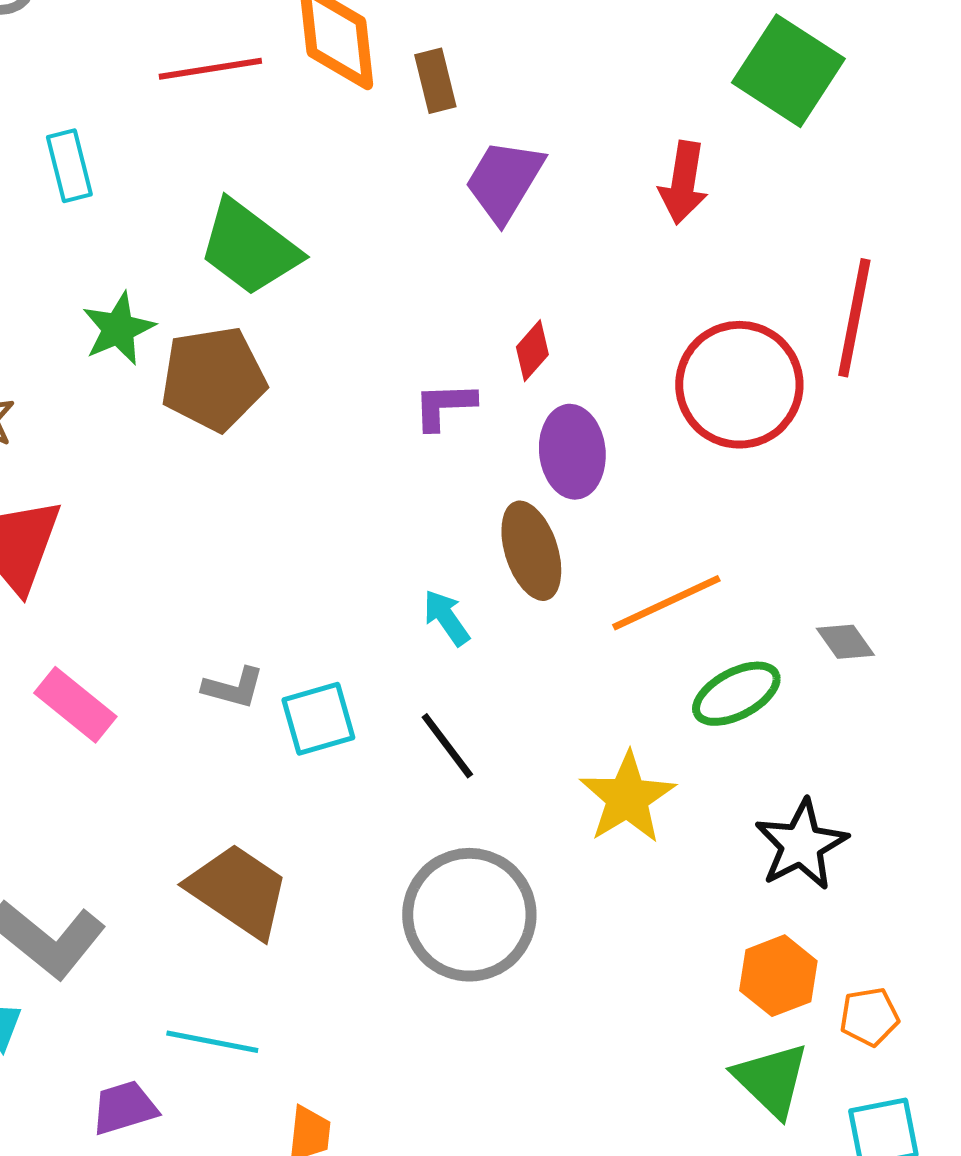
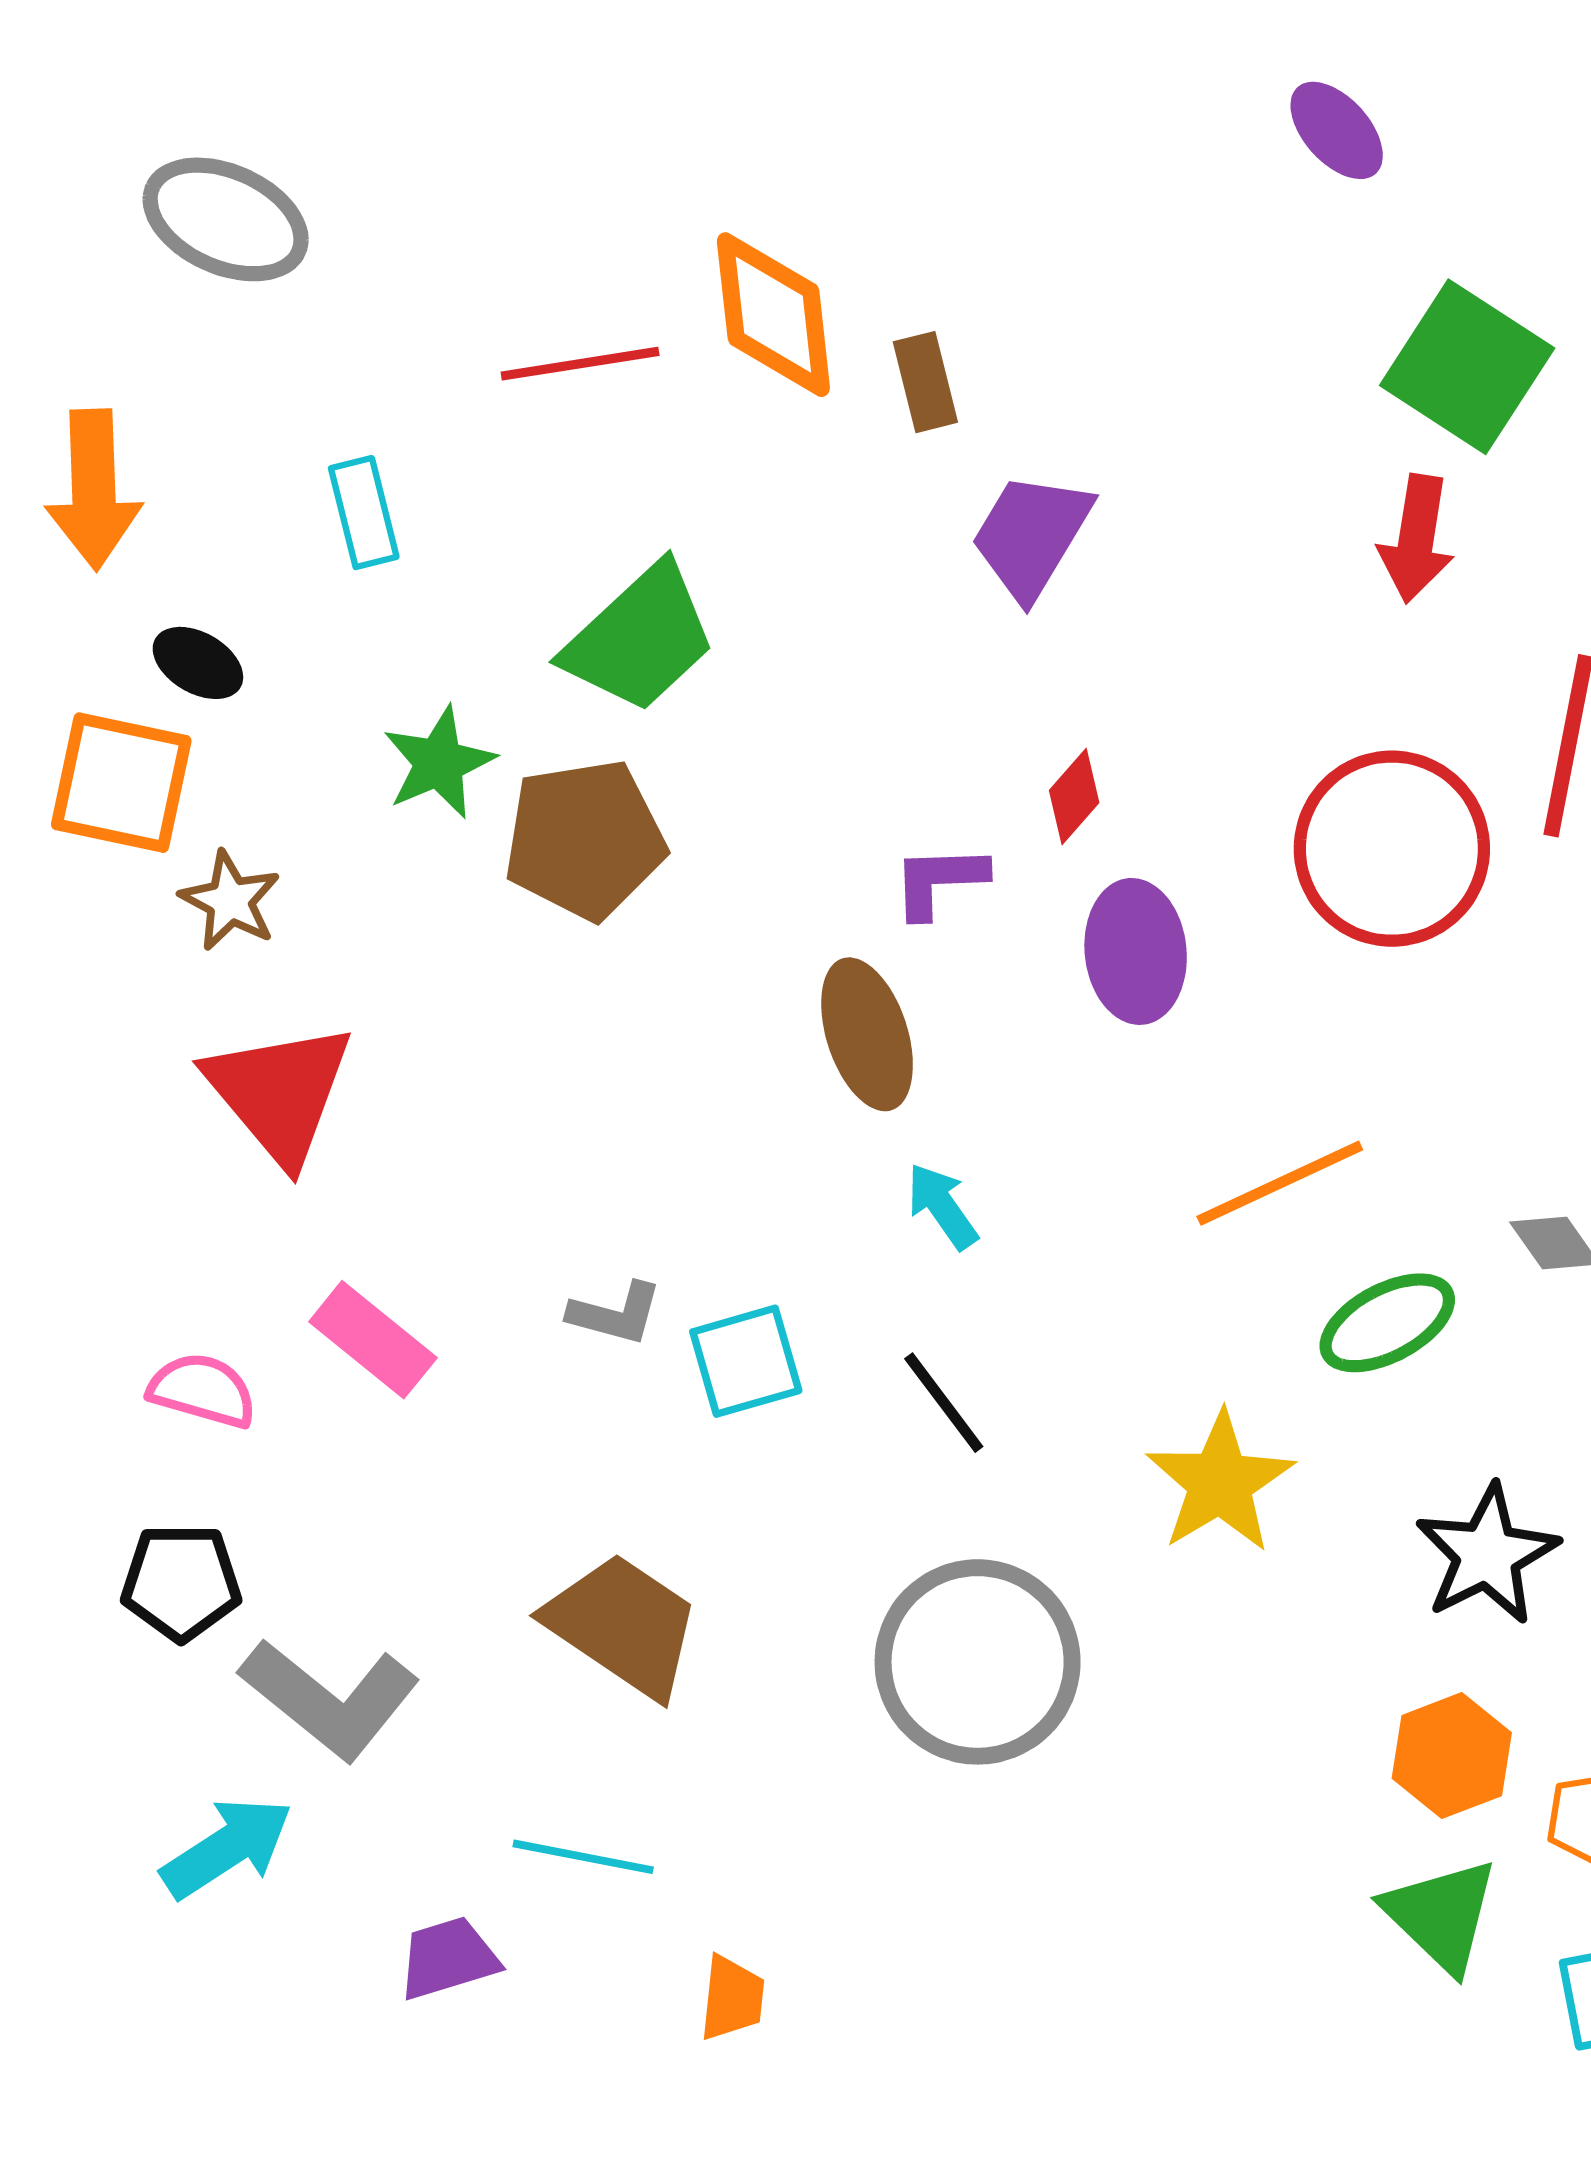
red arrow: (683, 183) -> (1416, 539), moved
green trapezoid: (249, 248) -> (640, 638), turned -80
brown ellipse: (531, 551) -> (867, 1034), moved

